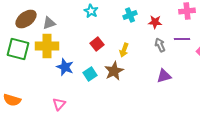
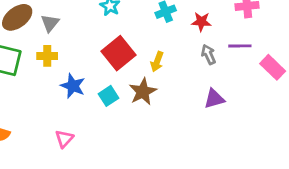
gray triangle: (49, 23) -> (50, 23), turned -32
red square: (97, 44) -> (119, 53), size x1.6
yellow cross: (47, 46) -> (47, 56), size x0.6

